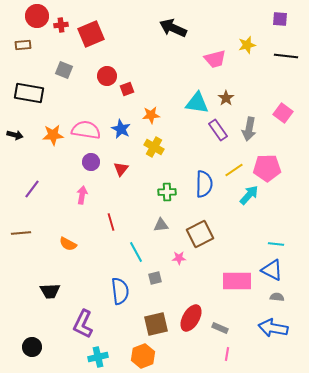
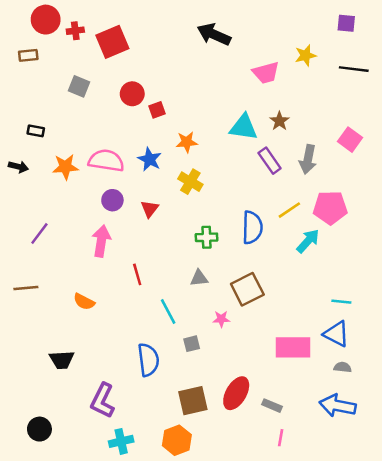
black rectangle: (29, 93) -> (36, 131), moved, size x0.5
pink arrow: (82, 195) -> (101, 241), size x1.4

